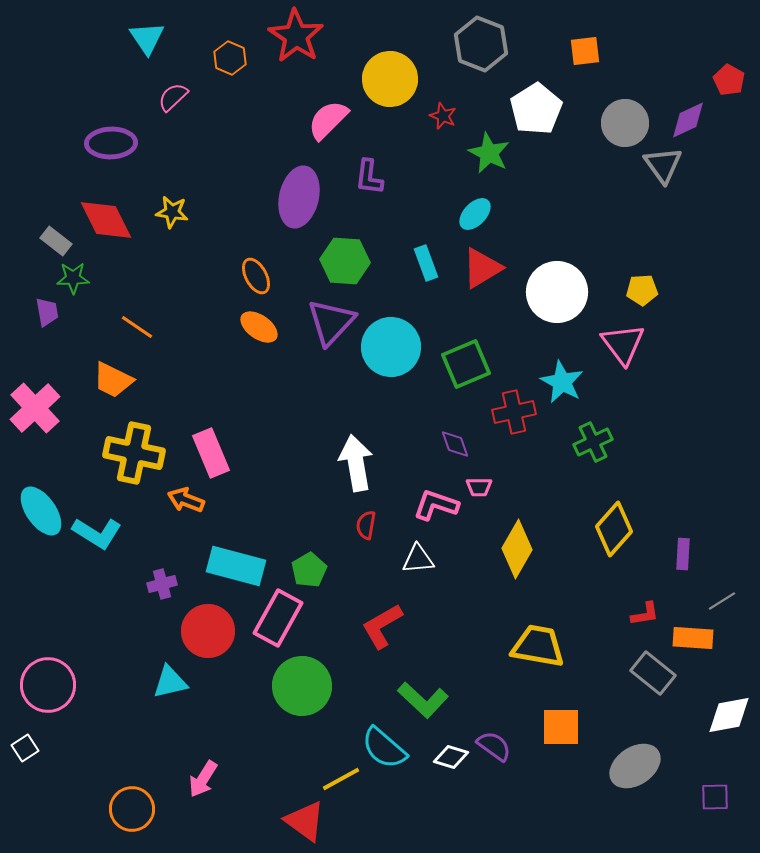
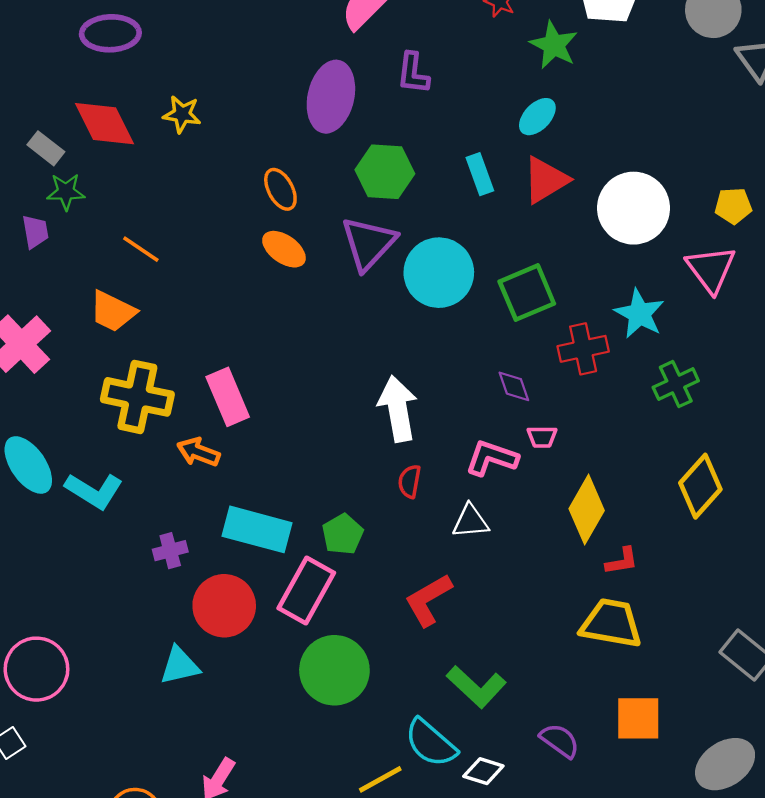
red L-shape: (645, 614) -> (622, 561), moved
white diamond: (451, 757) -> (483, 771), moved

